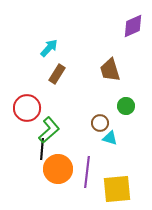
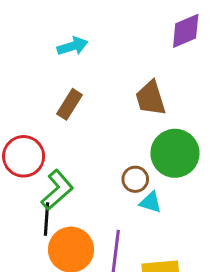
cyan arrow: (49, 48) -> (73, 46), moved, turned 30
green circle: (126, 106) -> (175, 153), size x1.8

